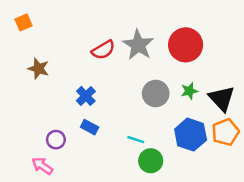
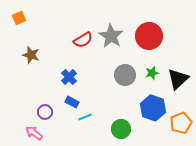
black triangle: (222, 98) -> (178, 79), turned 30
orange pentagon: (225, 132) -> (181, 123), moved
cyan line: (136, 140) -> (85, 117), moved, turned -40

